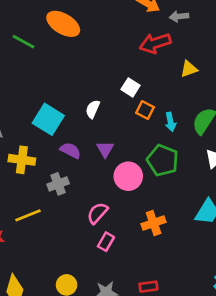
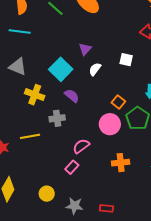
white square: (131, 87) -> (126, 60), turned -32
orange square: (145, 110) -> (118, 102), moved
purple triangle: (105, 149) -> (85, 49), moved
pink rectangle: (106, 242) -> (72, 167), moved

